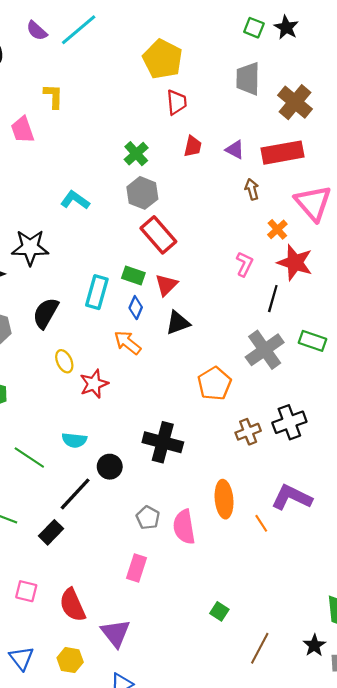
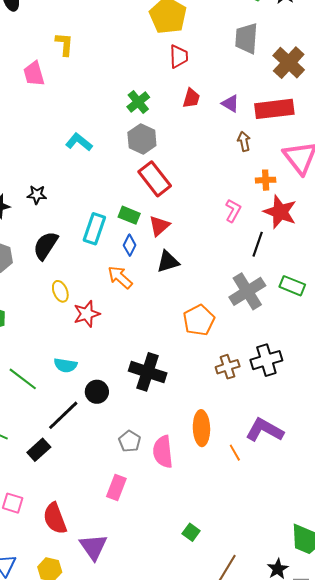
orange cross: (277, 229) -> (266, 180), turned 36
black star: (30, 248) -> (37, 195), moved, size x0.6

